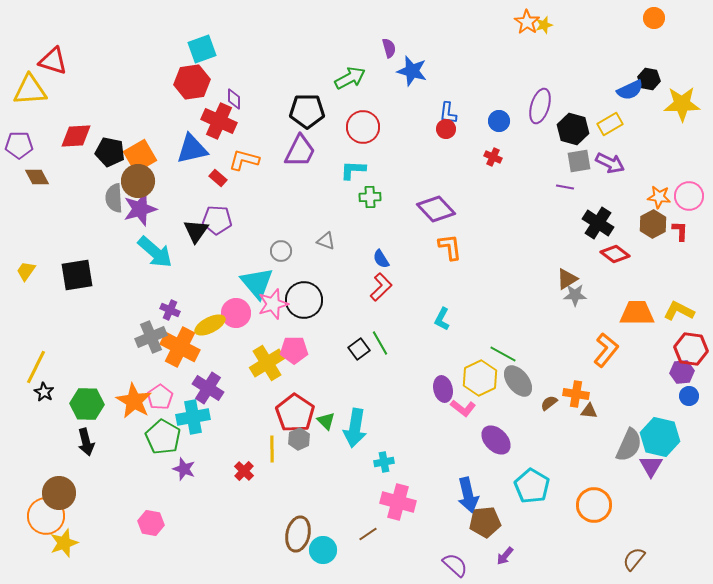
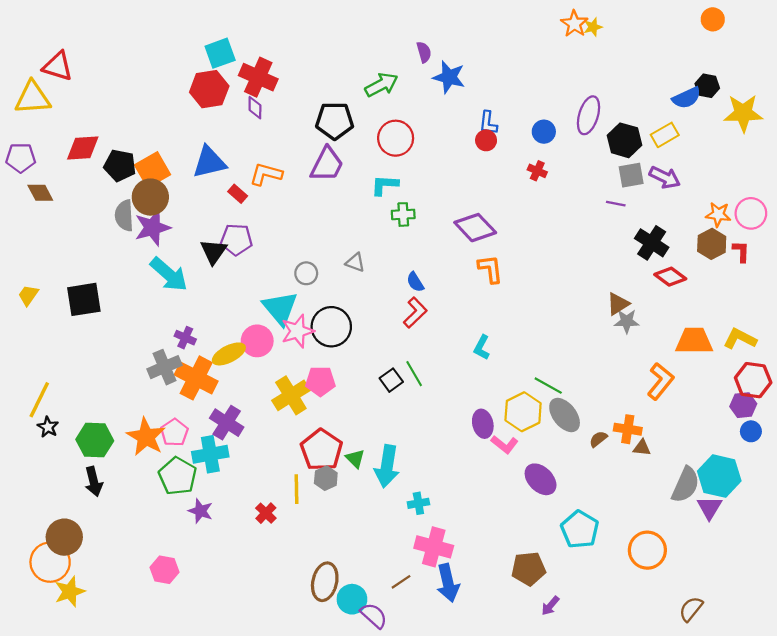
red cross: (219, 121) -> (258, 77), moved
blue arrow: (468, 495) -> (448, 583), moved
purple semicircle: (455, 565) -> (374, 616), moved

